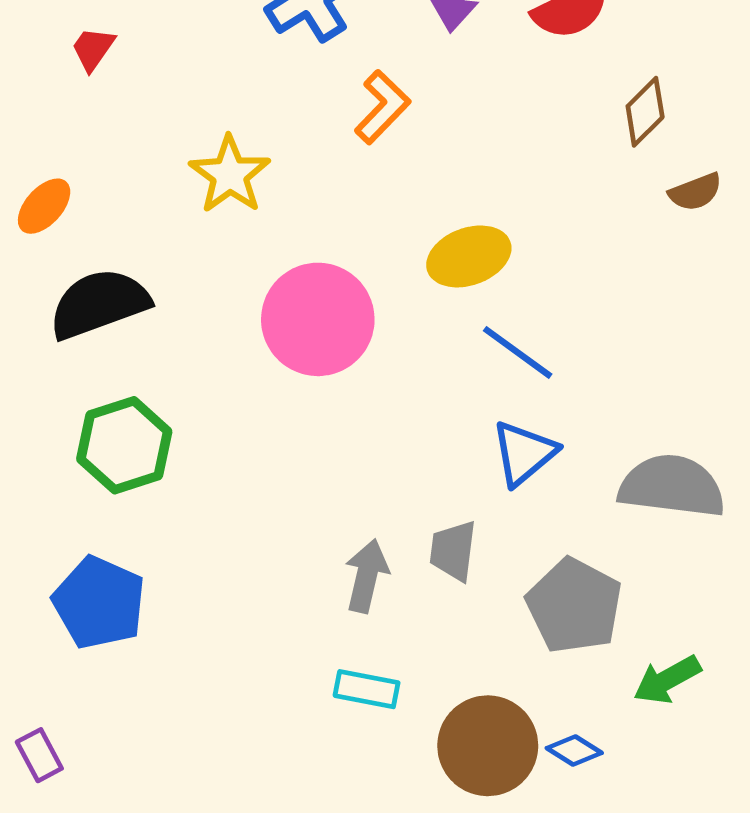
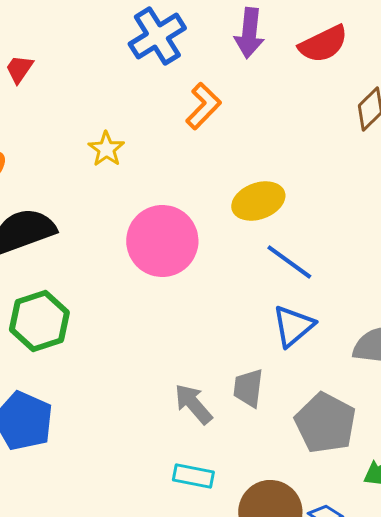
yellow star: (230, 175) -> (106, 149), size x0.7
gray arrow: (367, 576) -> (193, 404), turned -54

